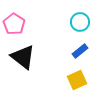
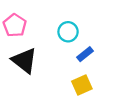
cyan circle: (80, 22) -> (68, 32), moved

